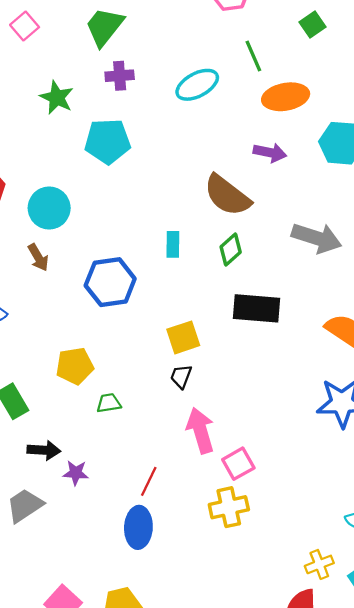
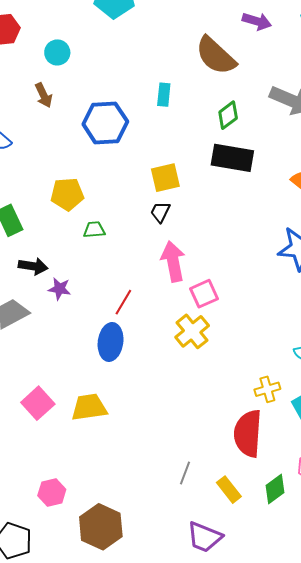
cyan circle: (49, 208) -> (57, 52), size x0.7
green diamond: (231, 250) -> (228, 115), moved
yellow cross: (229, 507) -> (192, 331), turned -32

